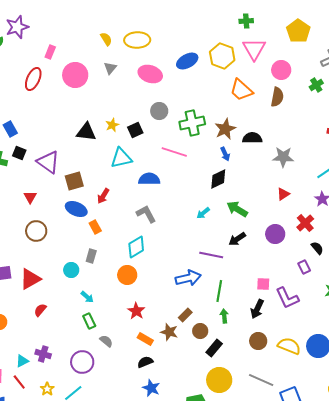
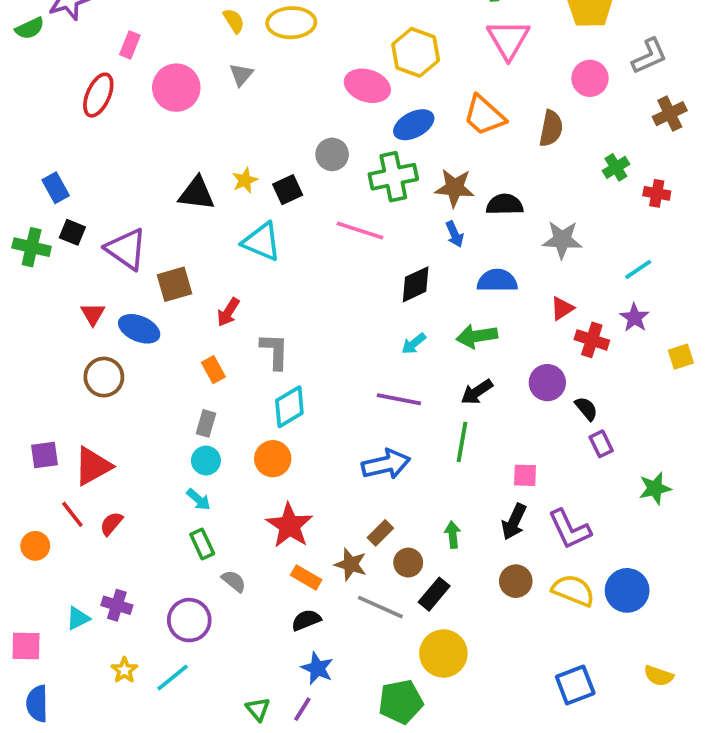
yellow hexagon: (222, 56) -> (416, 52), moved
blue ellipse: (187, 61) -> (414, 125), moved
pink circle: (281, 70) -> (590, 78), moved
pink ellipse: (150, 74) -> (367, 86), moved
green cross: (316, 85) -> (616, 167), moved
brown star: (225, 129) -> (455, 188), turned 30
cyan triangle: (121, 158) -> (262, 242), turned 35
blue semicircle: (149, 179) -> (497, 281), moved
black diamond: (218, 179) -> (416, 284), moved
blue ellipse: (76, 209) -> (139, 329), moved
green arrow: (237, 209) -> (477, 336), turned -40
gray L-shape: (146, 214) -> (275, 351), moved, turned 30
red cross: (305, 223) -> (592, 340), moved, turned -30
black semicircle: (317, 248) -> (586, 409), moved
purple line: (211, 255) -> (399, 399), moved
cyan circle: (71, 270) -> (206, 461), moved
green line: (219, 291) -> (462, 442), moved
purple L-shape: (287, 298) -> (570, 529), moved
red star: (136, 311) -> (289, 525), size x1.4
gray line: (261, 380) -> (380, 607), moved
red line: (19, 382) -> (72, 514), moved

